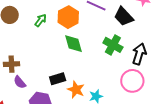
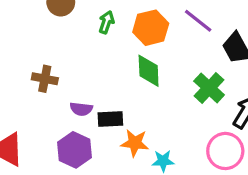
green arrow: (41, 20) -> (106, 22), turned -32
purple semicircle: (20, 82) -> (81, 109), moved, turned -56
orange star: (76, 90) -> (135, 143), turned -30

